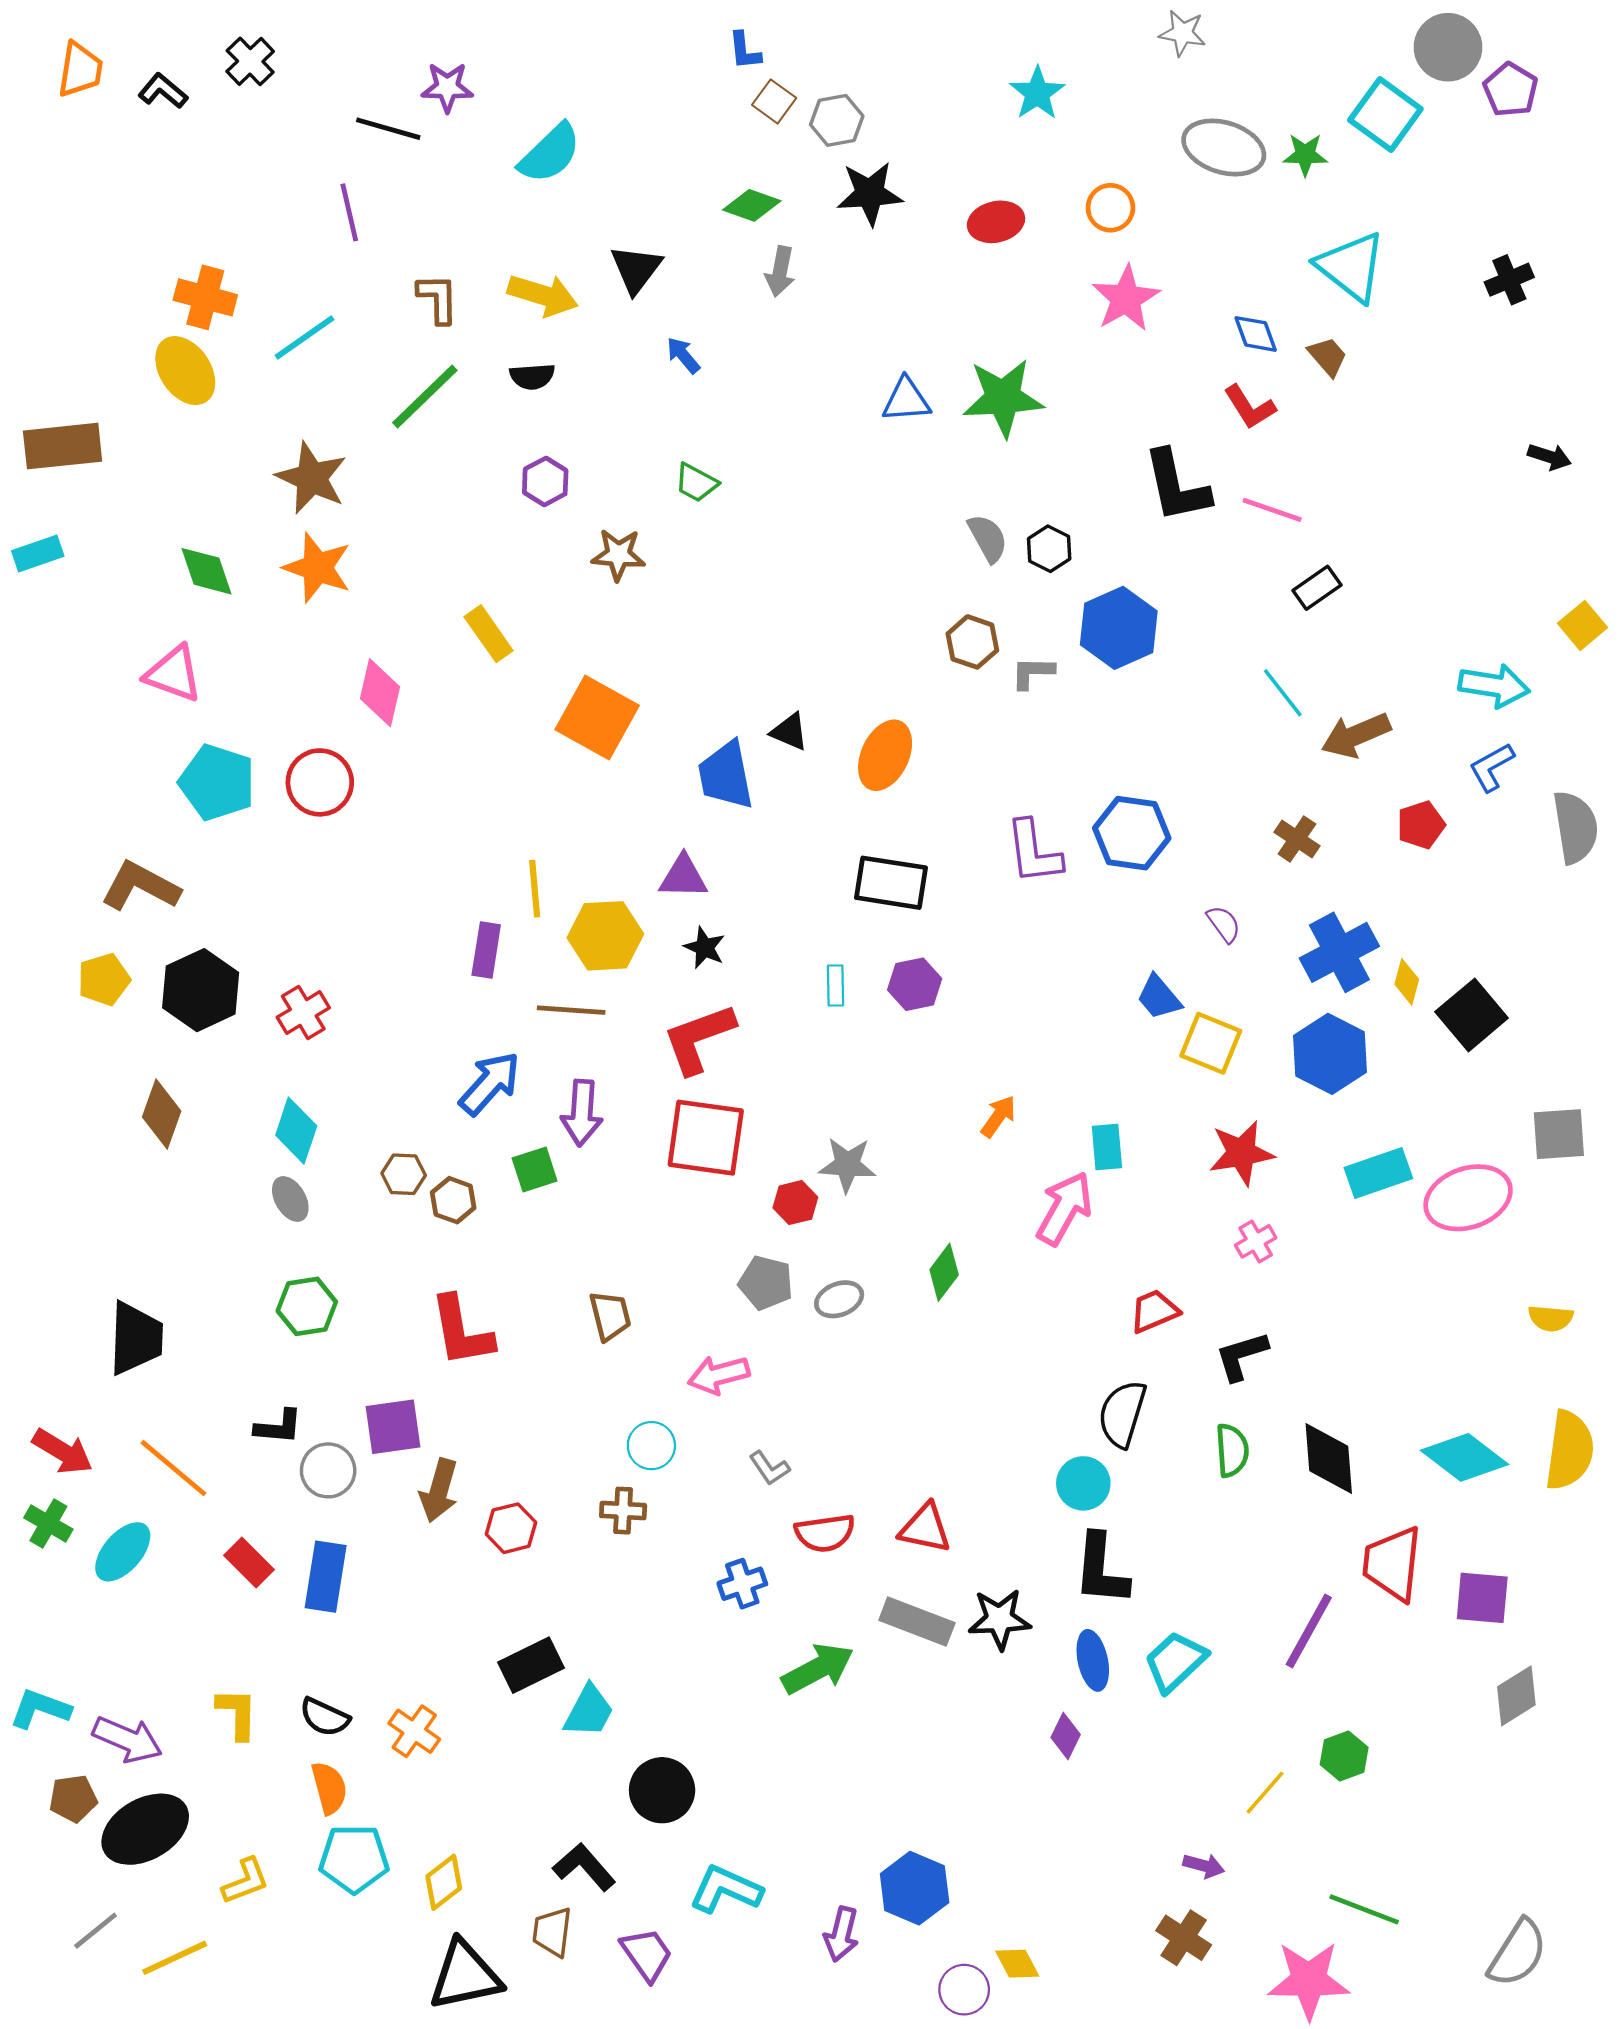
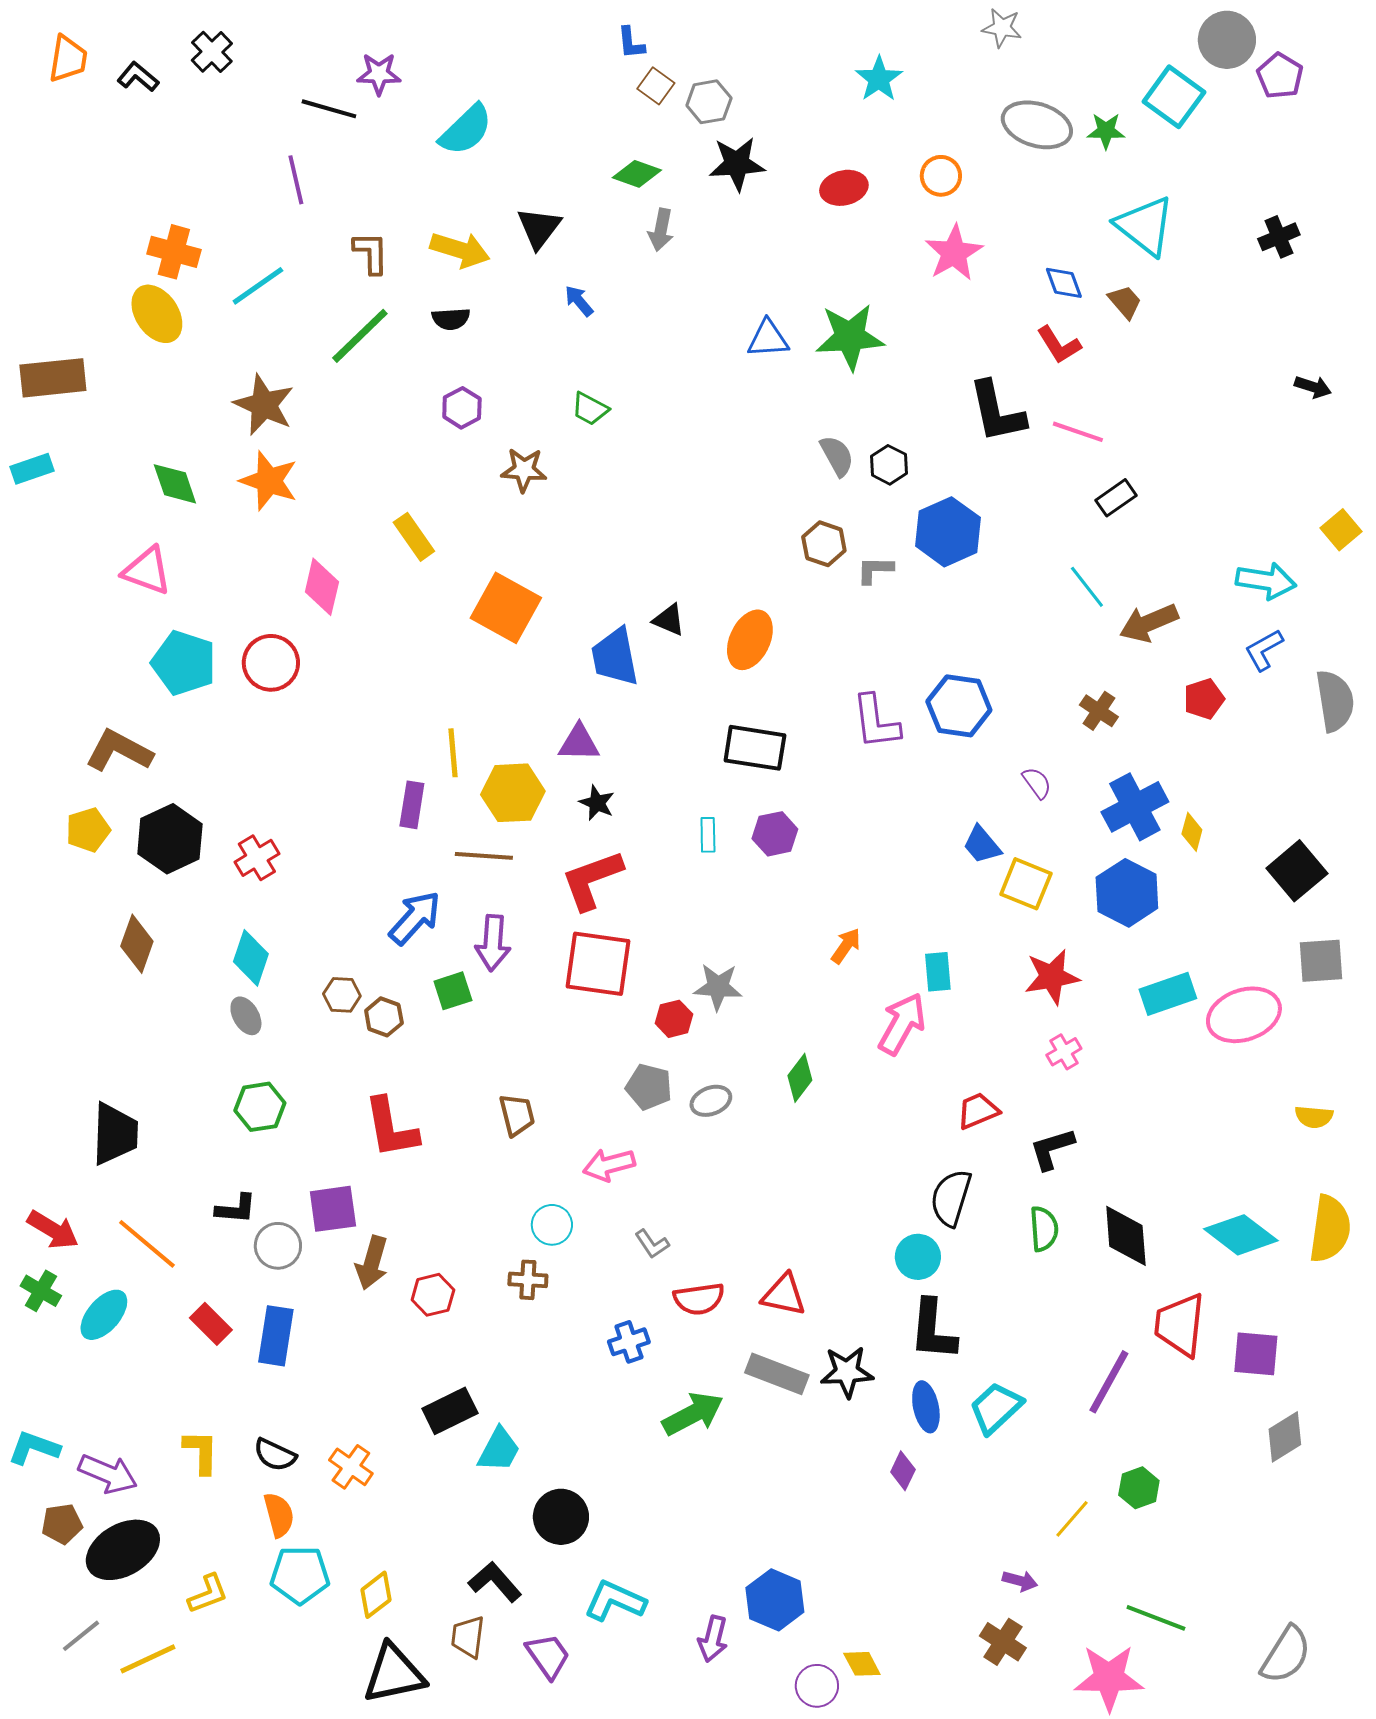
black square: (1472, 1015) -> (1297, 871), moved

